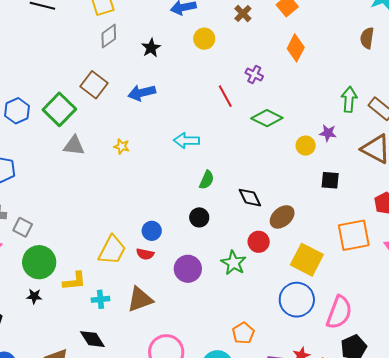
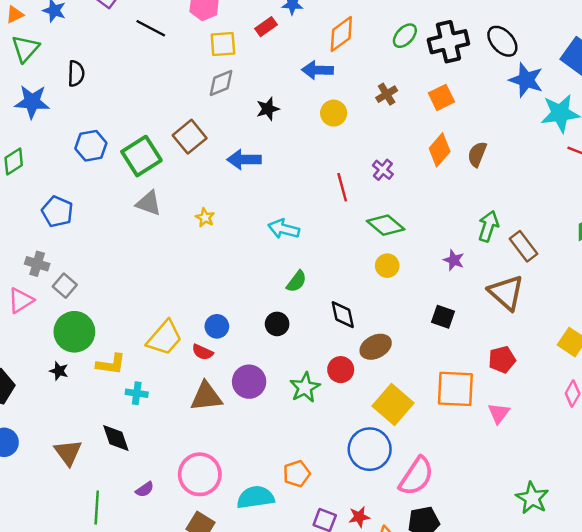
brown semicircle: (367, 38) -> (477, 154), moved
yellow circle: (306, 146) -> (387, 266), moved
brown triangle: (140, 299) -> (206, 396), moved

